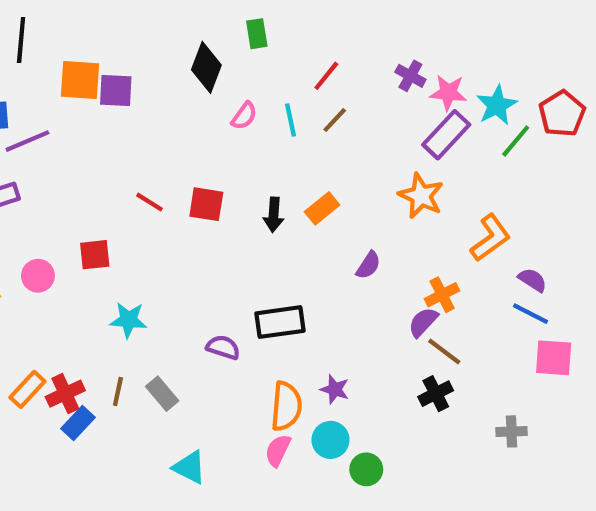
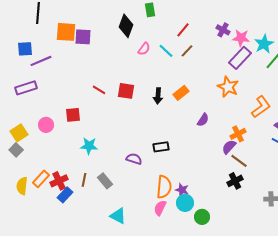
cyan line: (291, 120) -> (166, 51), turned -35
black rectangle: (280, 322) -> (161, 147), size x0.7
purple star: (335, 389) -> (182, 190), moved

